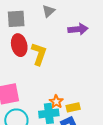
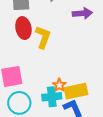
yellow rectangle: (73, 107) -> (76, 91), size x1.6

